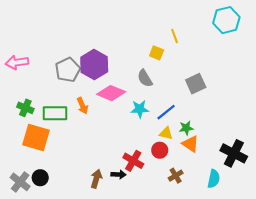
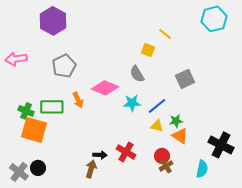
yellow line: (175, 36) -> (165, 34), turned -32
purple hexagon: (94, 65) -> (53, 21), moved
green cross: (25, 108) -> (26, 111), moved
red circle: (160, 150) -> (162, 156), moved
black arrow: (118, 175) -> (100, 155), moved

